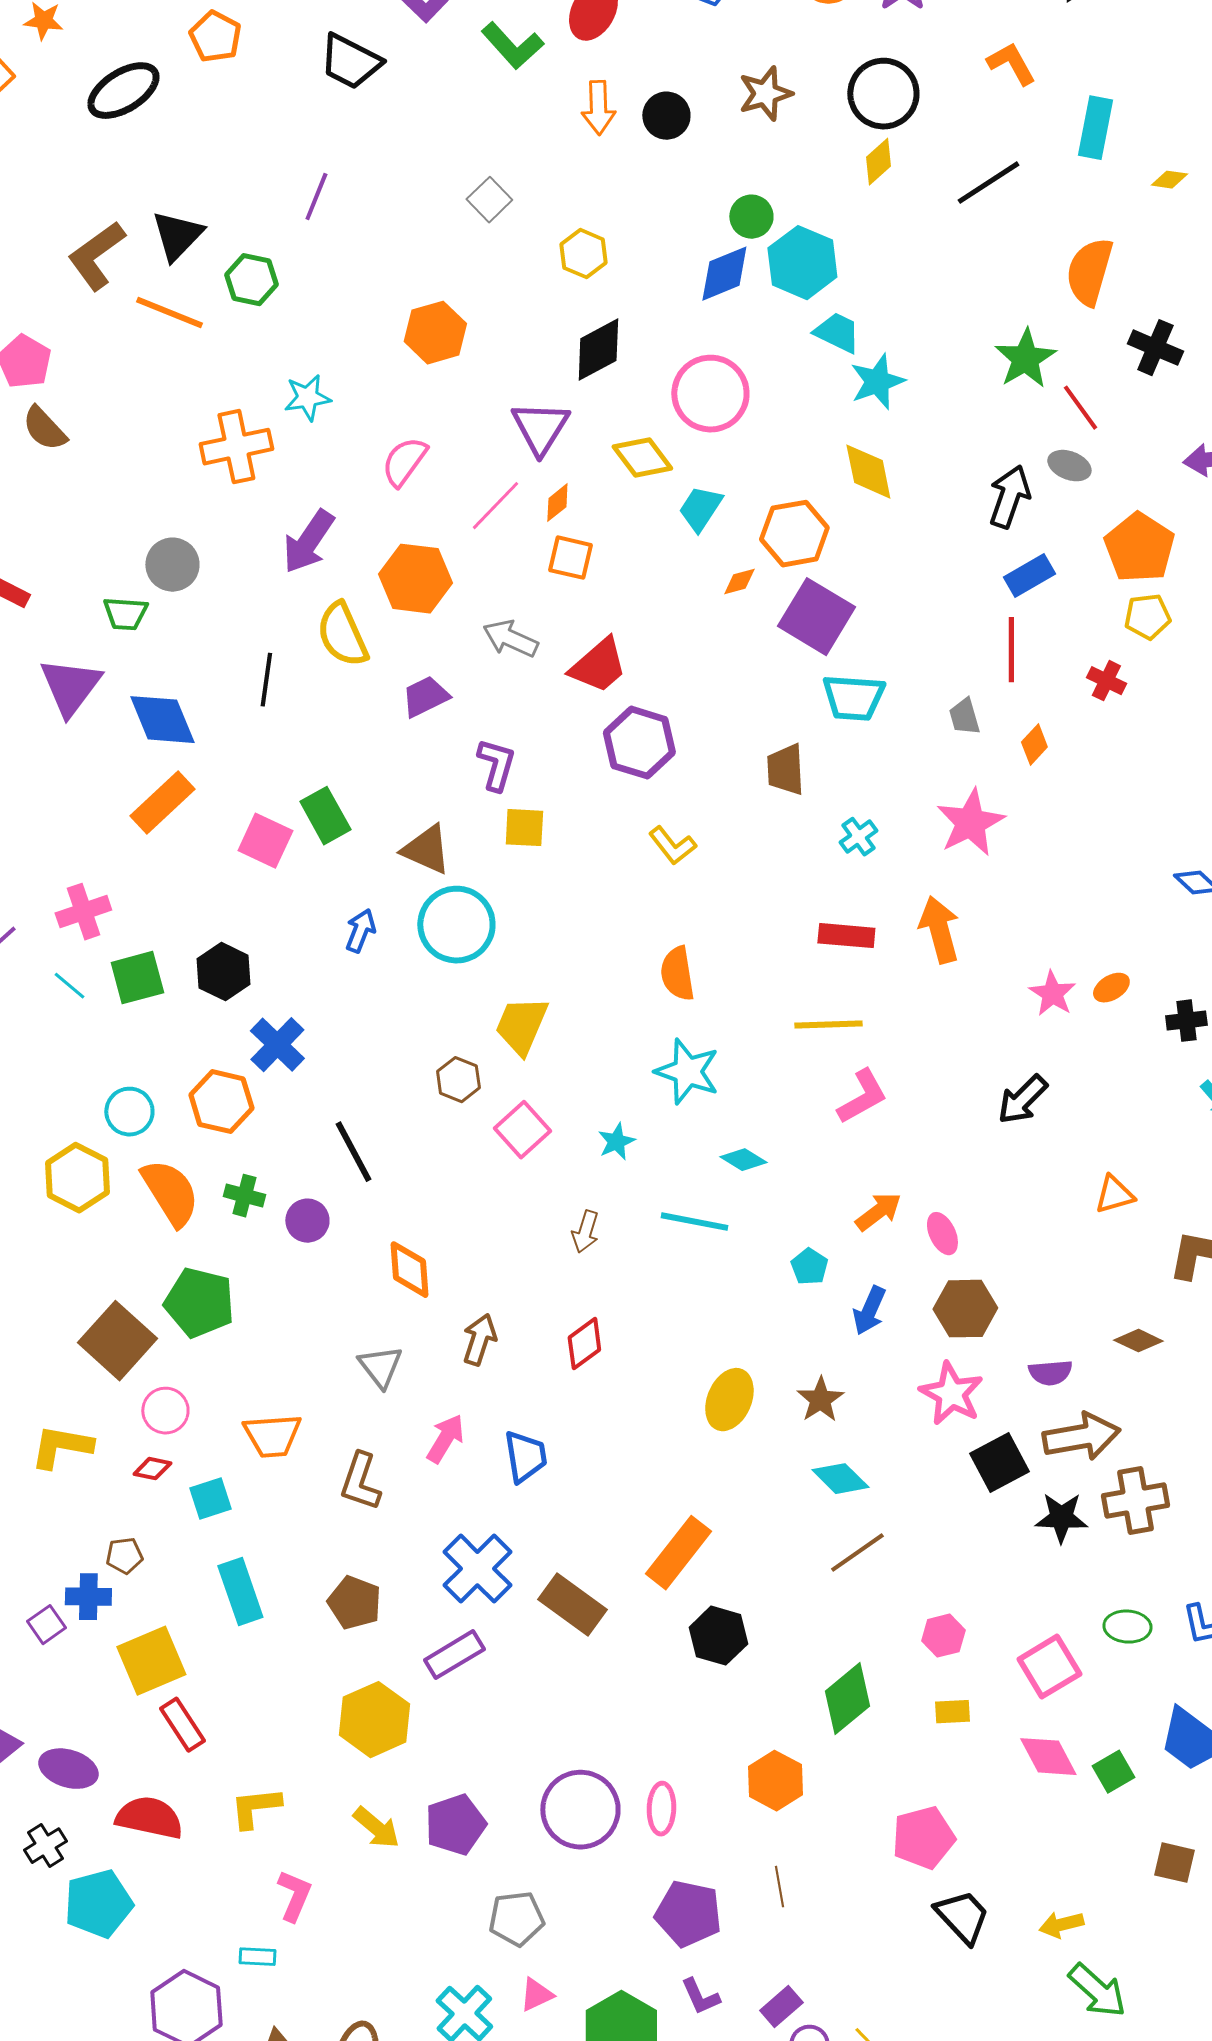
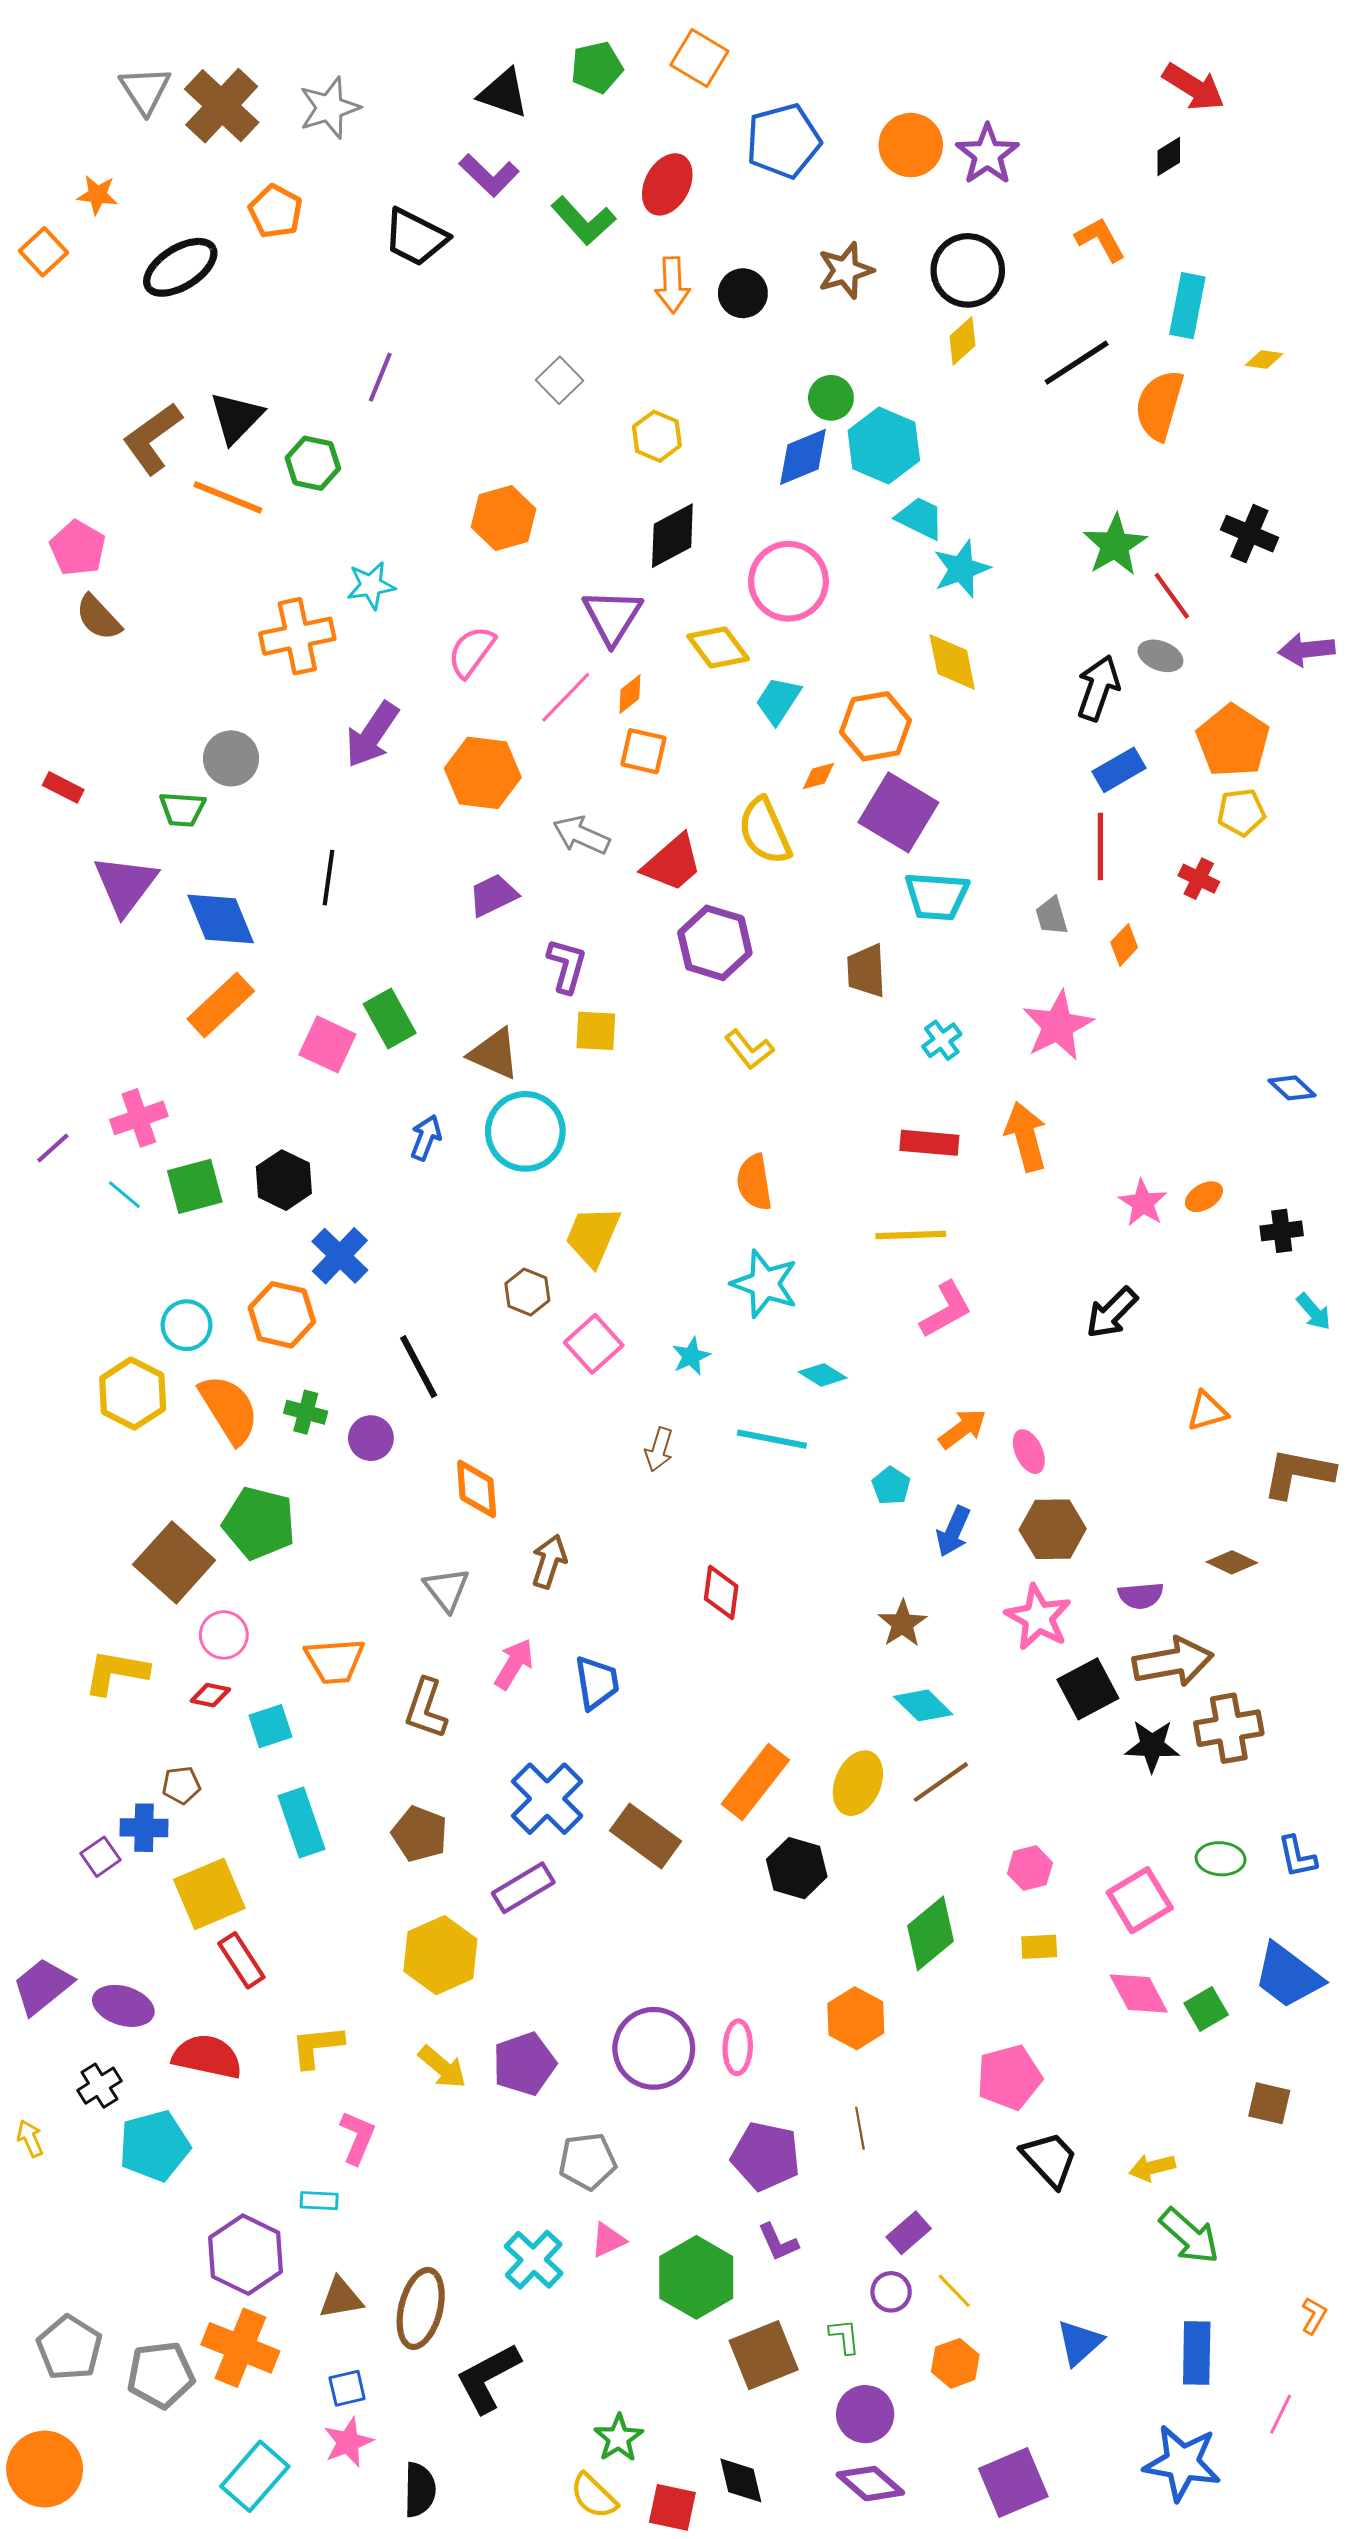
orange semicircle: (1089, 272) -> (1159, 405), moved
yellow semicircle: (342, 635) -> (765, 831), moved
red diamond: (584, 1344) -> (721, 1592), moved, turned -46
yellow ellipse: (729, 1400) -> (858, 1783), moved
purple rectangle: (781, 2007) -> (909, 2233), moved

